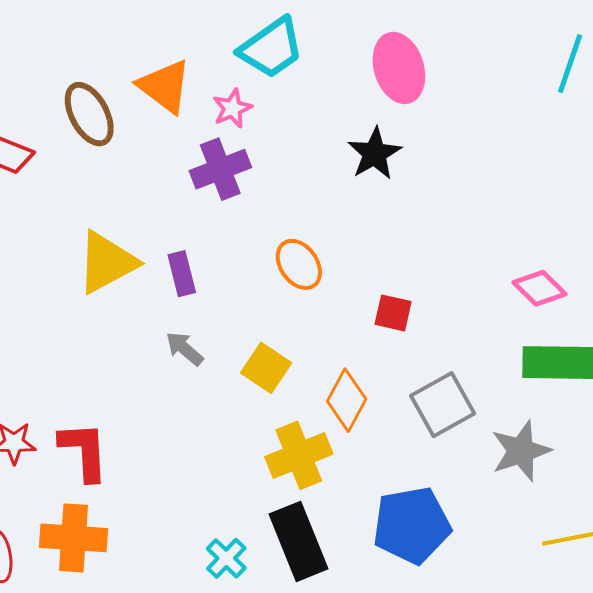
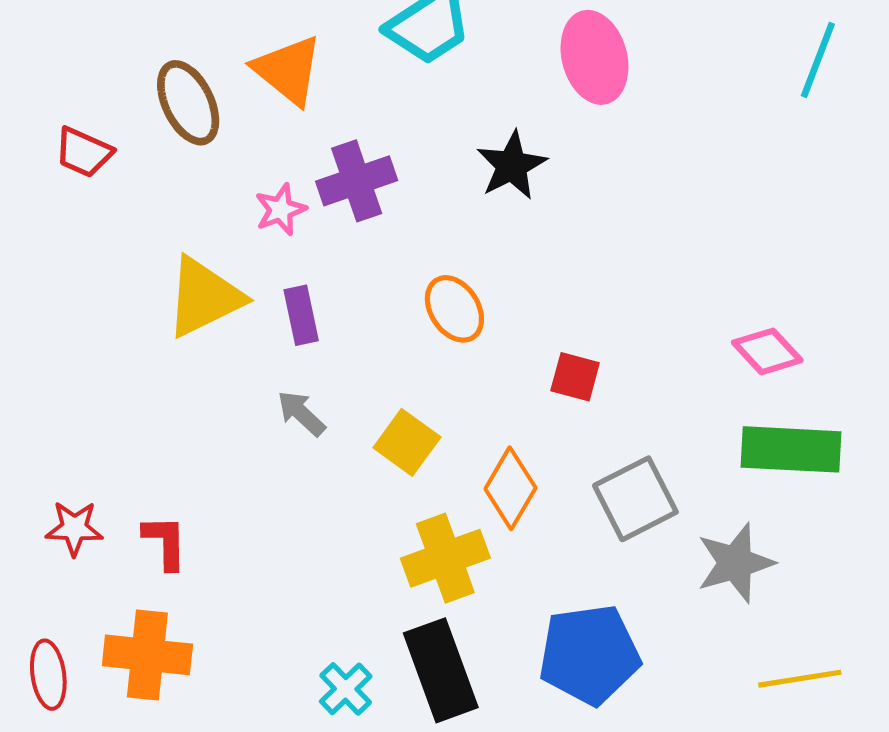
pink star: (232, 108) -> (281, 210), moved
black star: (375, 154) -> (512, 165), moved
red L-shape: (84, 451) -> (165, 542), size x0.7

